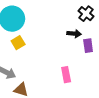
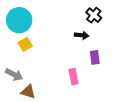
purple rectangle: (88, 46) -> (95, 57), moved

